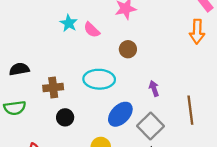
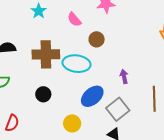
cyan star: (69, 23) -> (39, 11), moved
brown circle: (128, 49) -> (97, 39), moved
brown cross: (53, 88) -> (46, 54), moved, size x1.5

